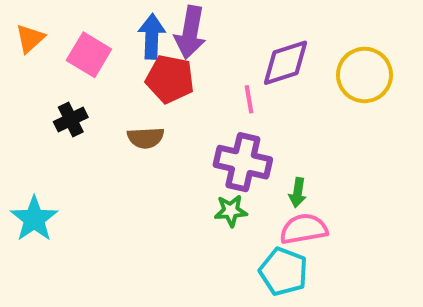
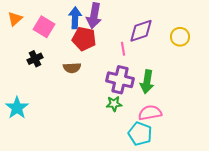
yellow circle: (365, 75) -> (180, 37), size x0.7
green arrow: (298, 193) -> (147, 82), moved, size x1.6

